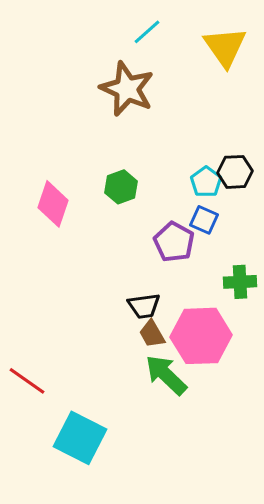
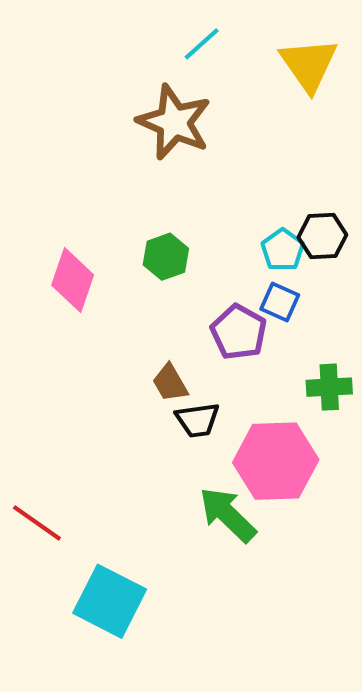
brown trapezoid: (152, 334) -> (170, 383), moved

